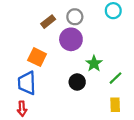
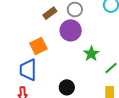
orange square: (37, 57) -> (38, 46), turned 36
black circle: (77, 82) -> (67, 87), moved

